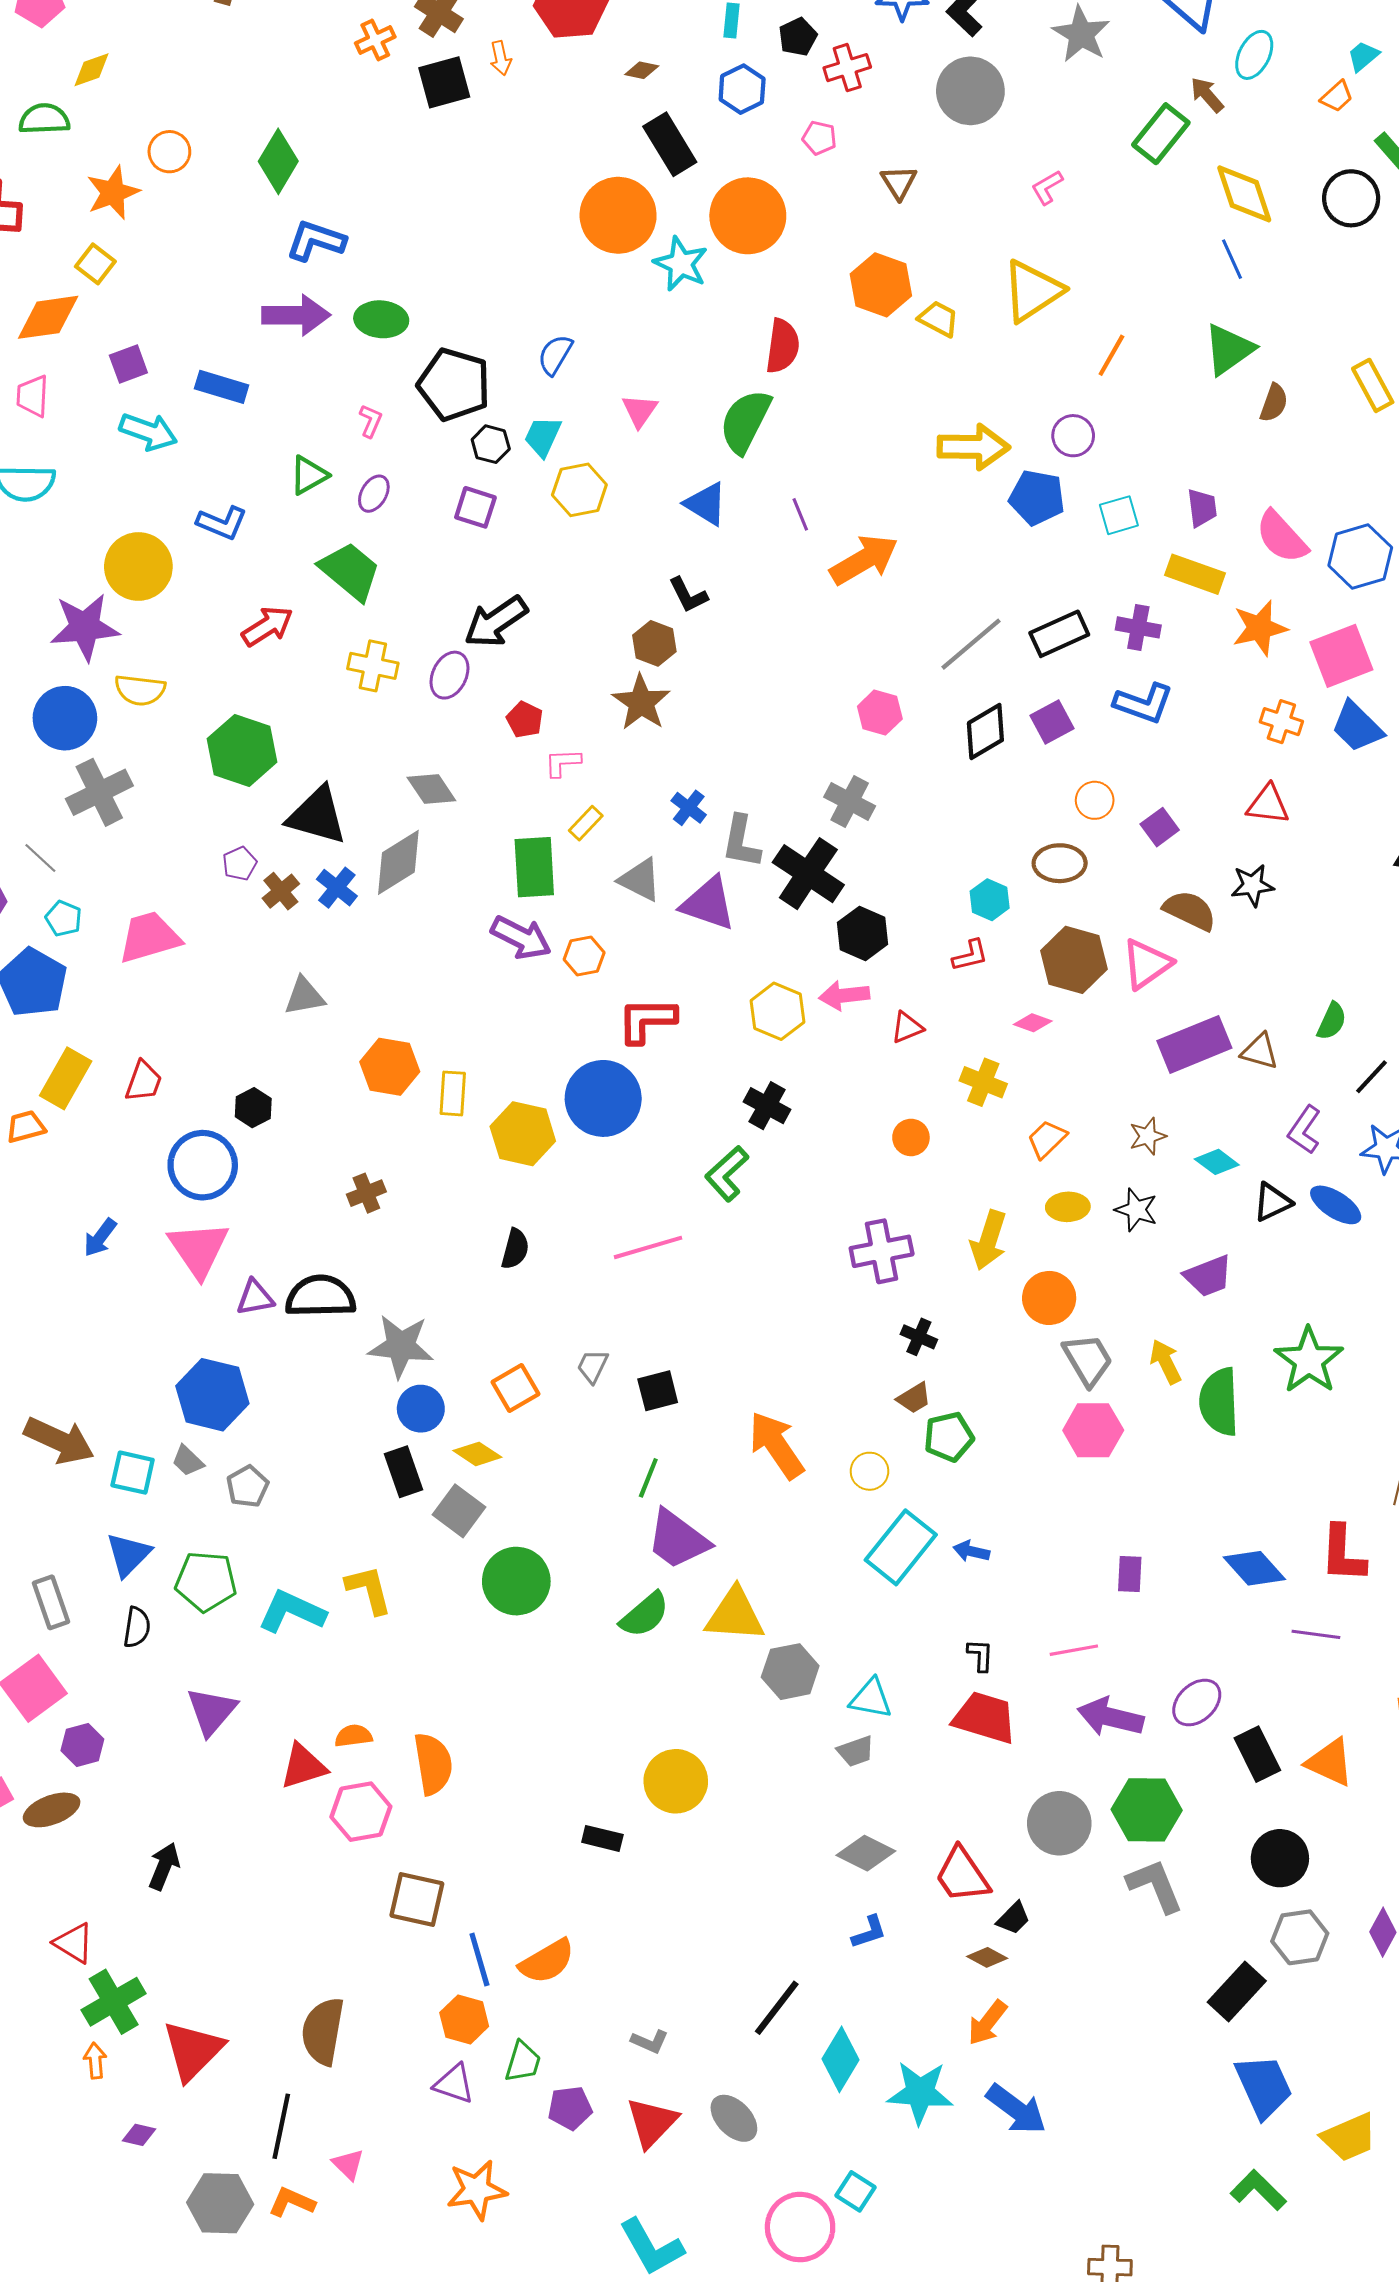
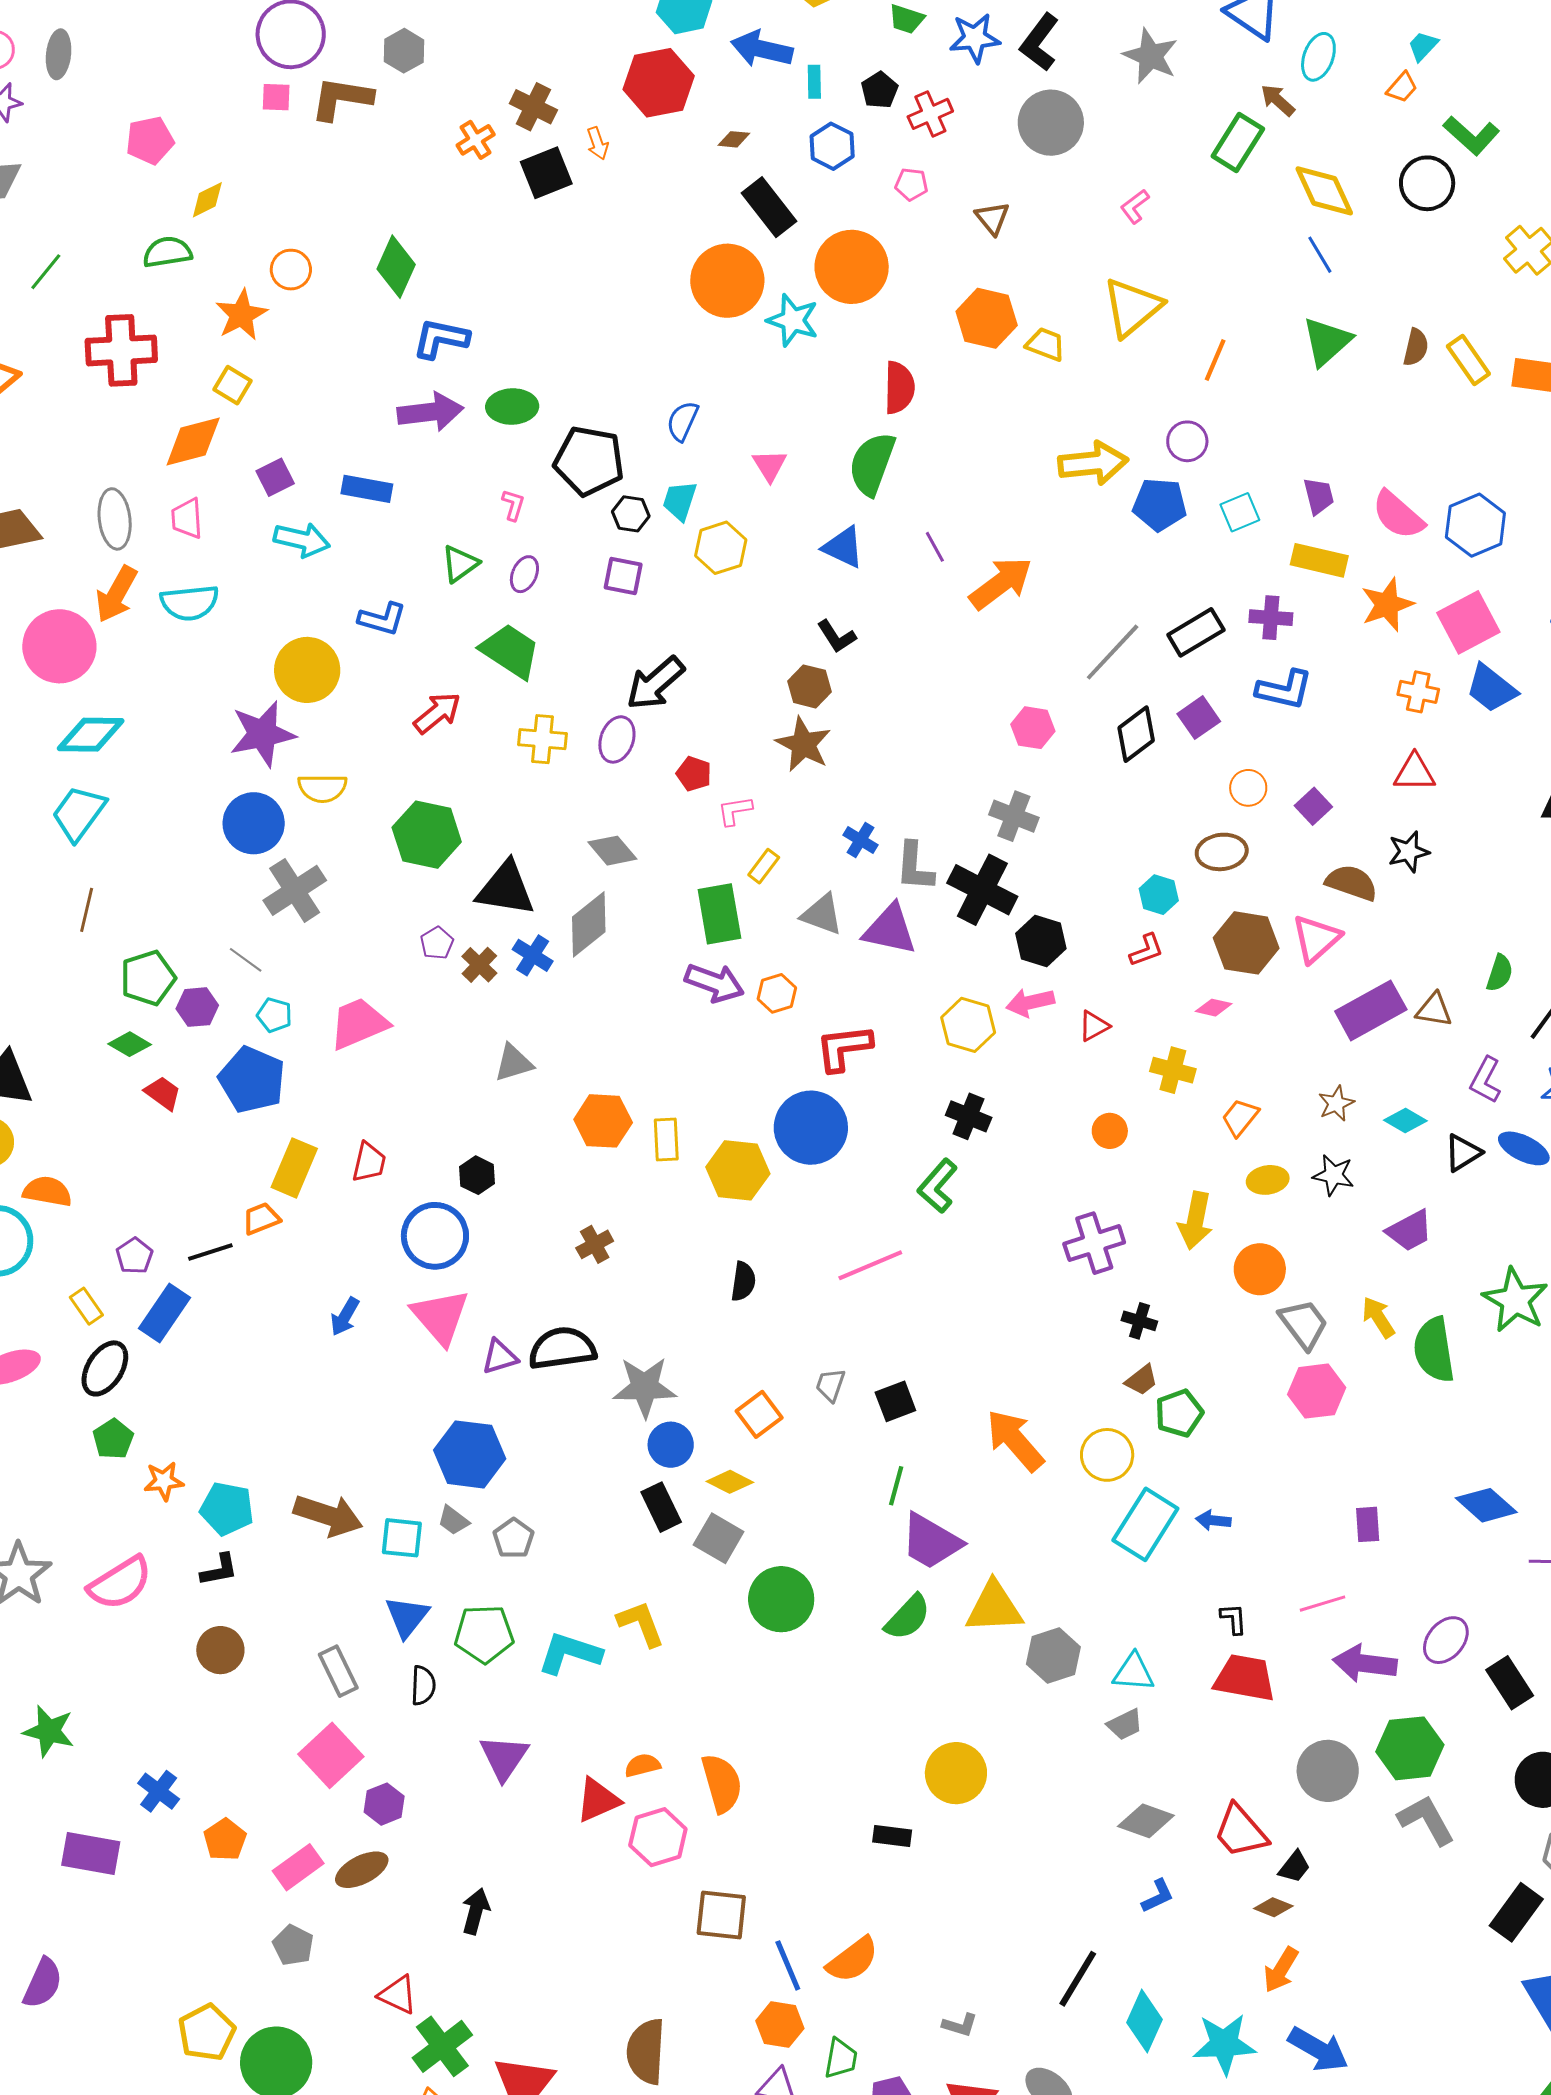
brown semicircle: (1274, 403) -> (1416, 347), moved
yellow circle: (869, 1471) -> (1107, 1455), size x1.4

